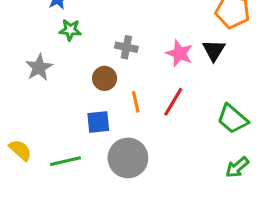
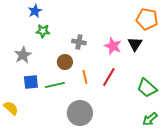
blue square: (98, 122) -> (31, 82), moved
green line: (66, 161) -> (55, 85), moved

